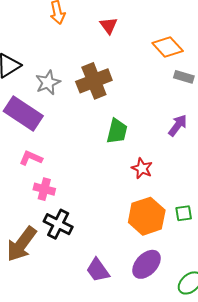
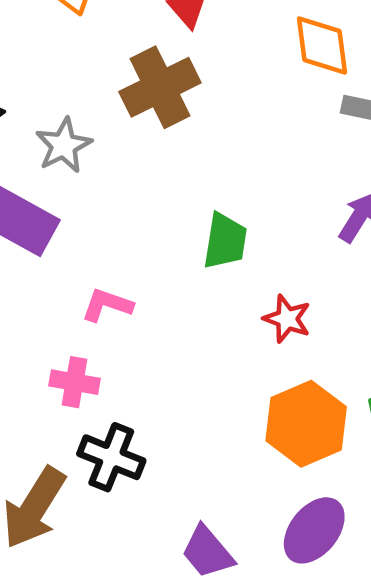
orange diamond: (168, 47) -> (322, 46), turned 40
brown cross: (94, 81) -> (160, 87), moved
pink L-shape: (31, 158) -> (107, 305), moved

